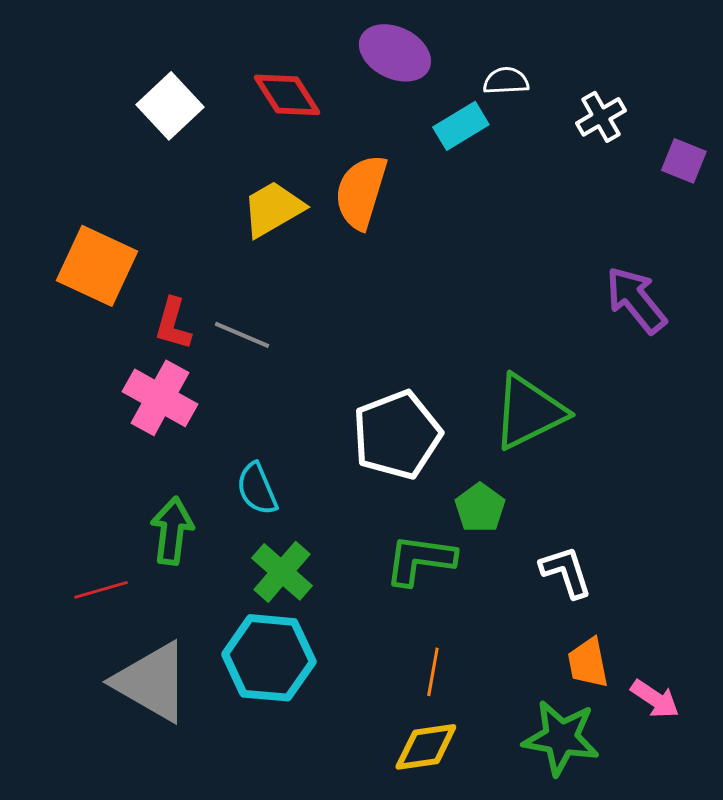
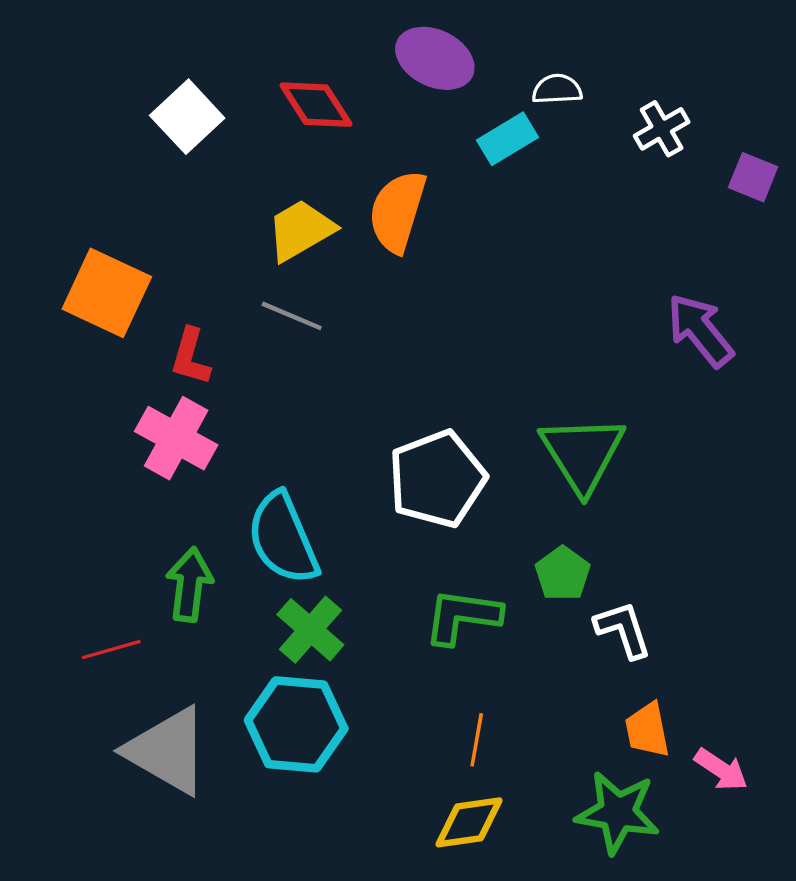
gray line: (242, 335) -> (292, 316), moved
green triangle: (529, 412) -> (582, 454), turned -36
cyan semicircle: (257, 489) -> (283, 538), size x1.6
green pentagon: (480, 508) -> (563, 574), moved

